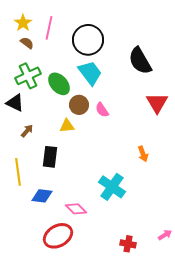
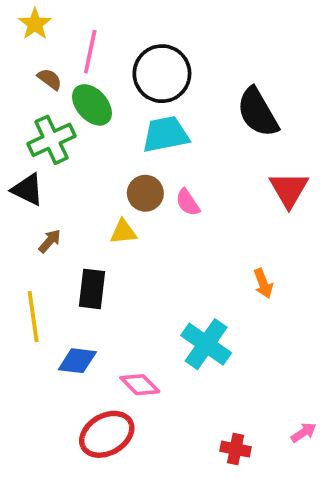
yellow star: (23, 23) -> (35, 24), moved
cyan trapezoid: (90, 73) -> (166, 134), turned -64
green ellipse: (59, 84) -> (92, 105), moved

